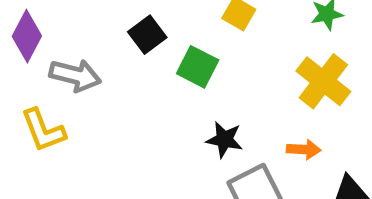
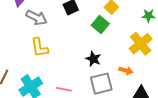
green square: (198, 67) -> (100, 25), moved
yellow L-shape: (43, 130) -> (39, 48), moved

